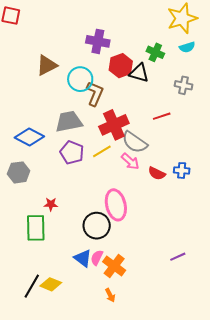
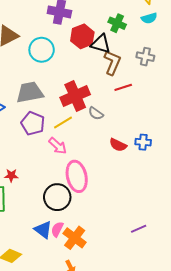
brown L-shape: (95, 94) -> (112, 63), moved
gray semicircle: (135, 142) -> (96, 113), size x0.6
pink arrow: (130, 161) -> (58, 146), moved

